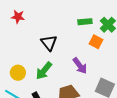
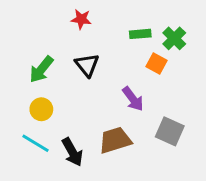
red star: (18, 17) -> (81, 19), moved
green arrow: (44, 71) -> (41, 69), moved

